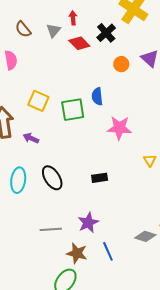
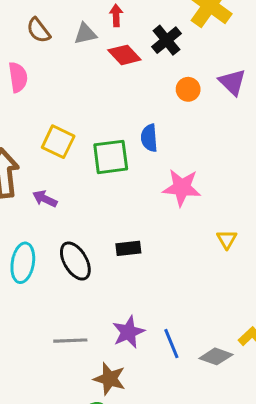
gray triangle: (53, 30) -> (85, 34), turned 35
black rectangle: (100, 178) -> (128, 248), moved
blue line: (108, 251) -> (171, 344), moved

